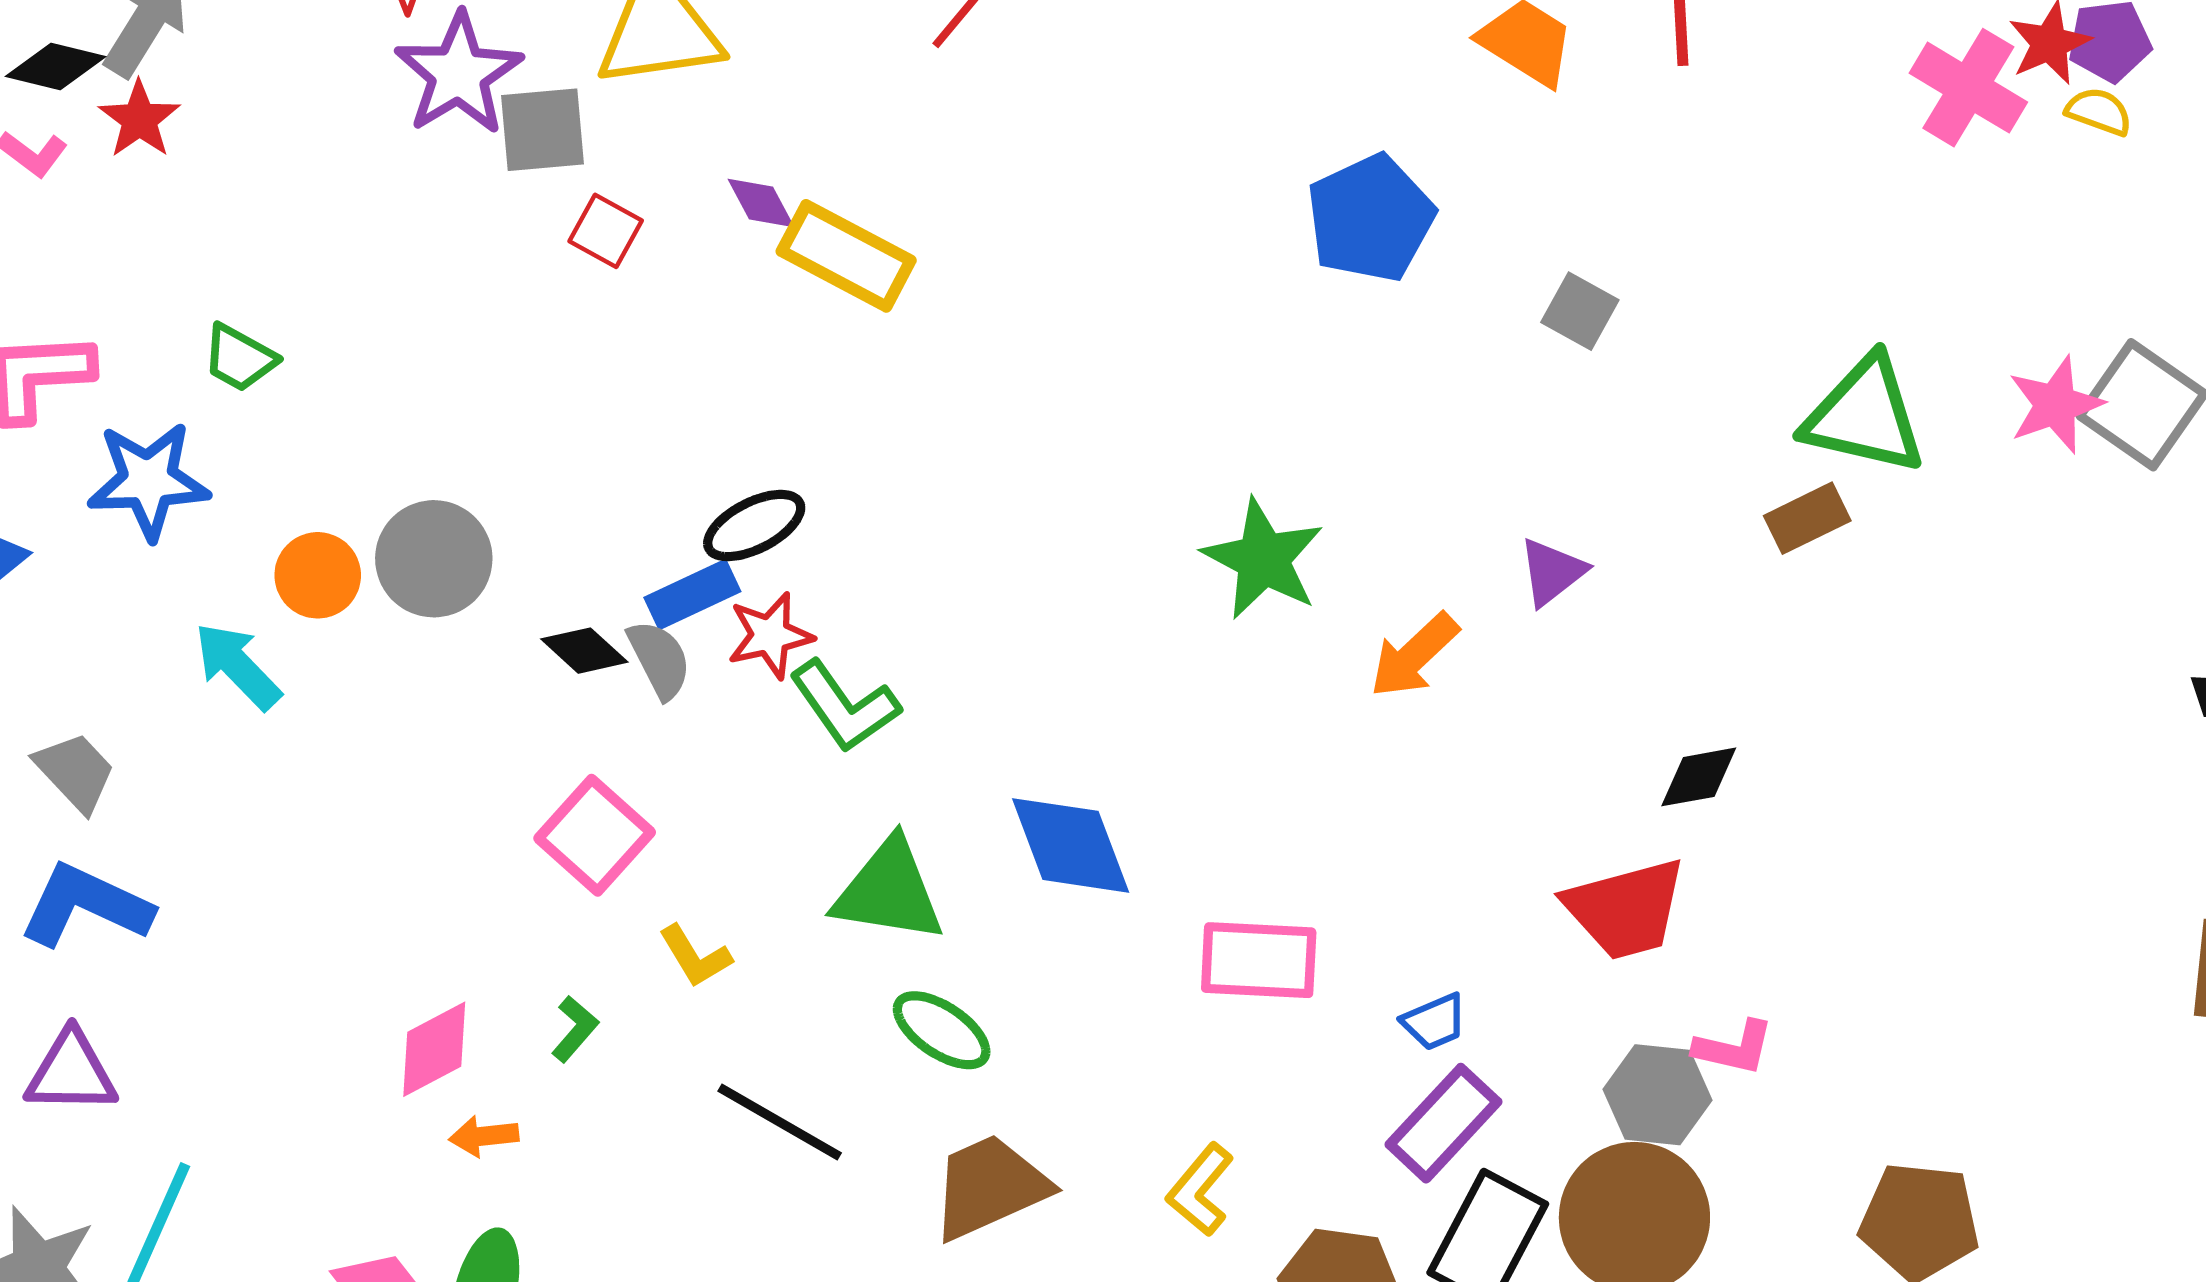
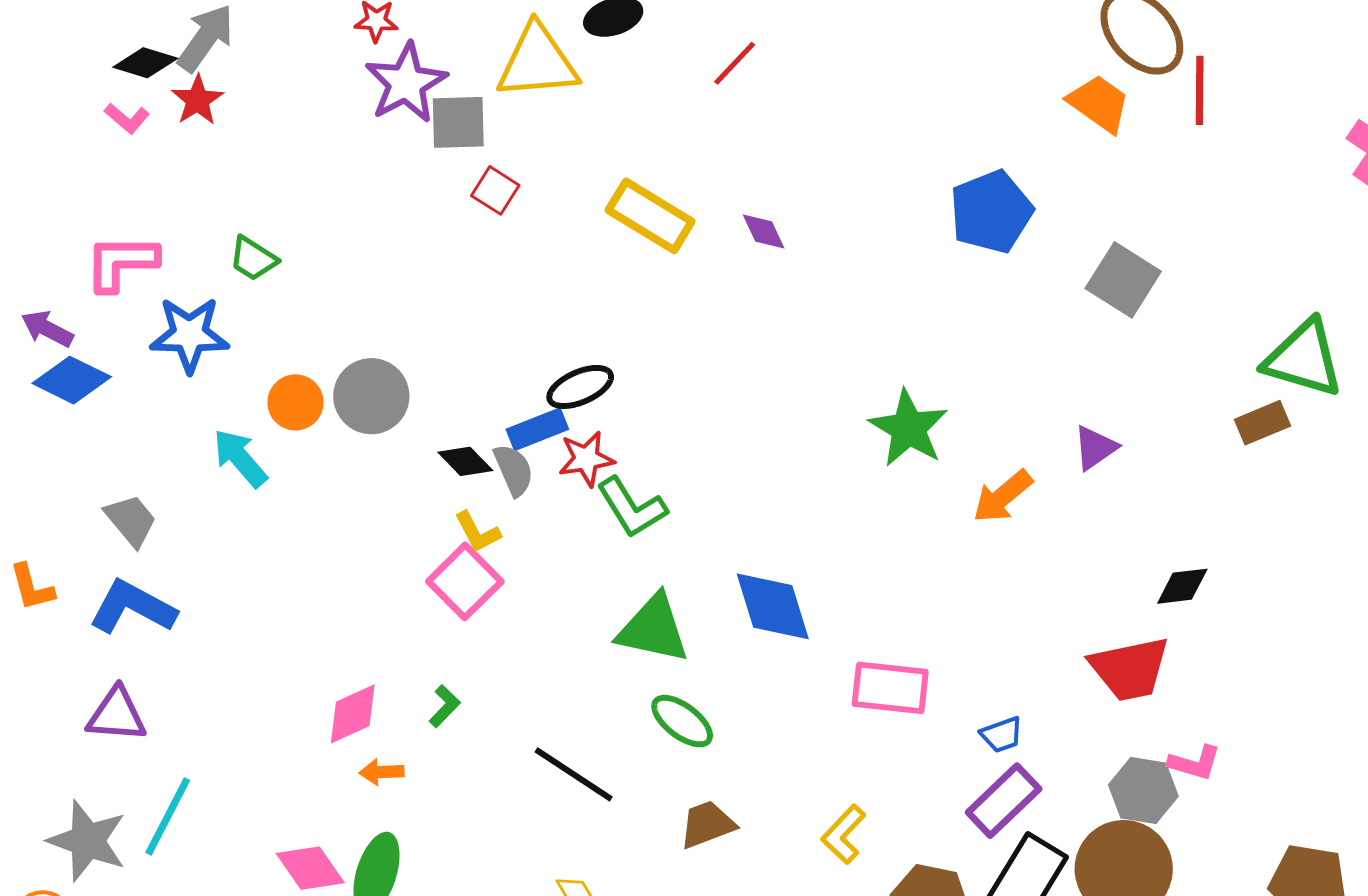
purple diamond: (761, 203) -> (764, 231), moved
gray square: (1580, 311) -> (1123, 280), size x1.5
yellow L-shape: (695, 956) -> (477, 532), moved
brown trapezoid: (990, 1187) -> (707, 824), size x0.7

